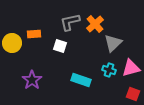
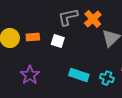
orange rectangle: (34, 34) -> (33, 37), moved
cyan cross: (109, 70) -> (107, 78), moved

